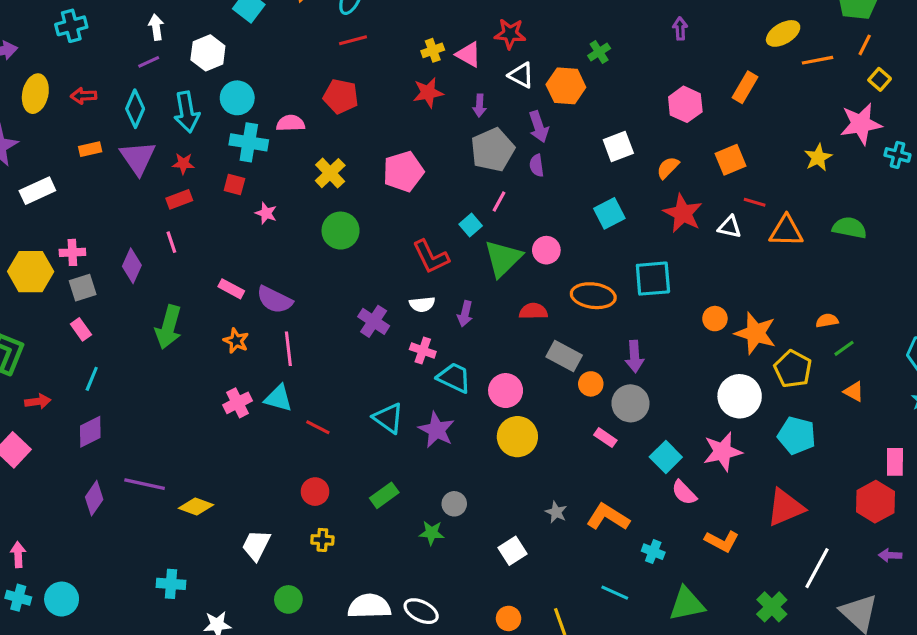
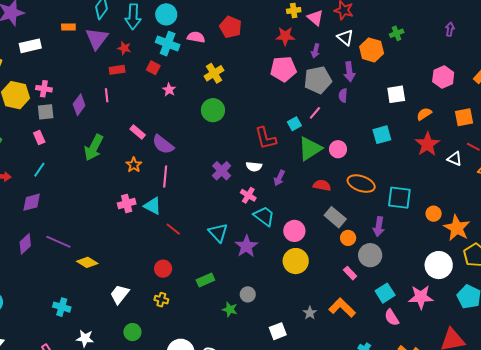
pink pentagon: (403, 171) -> (283, 69), moved
cyan square: (653, 279) -> (399, 198), moved
orange L-shape: (608, 517) -> (342, 308), moved

